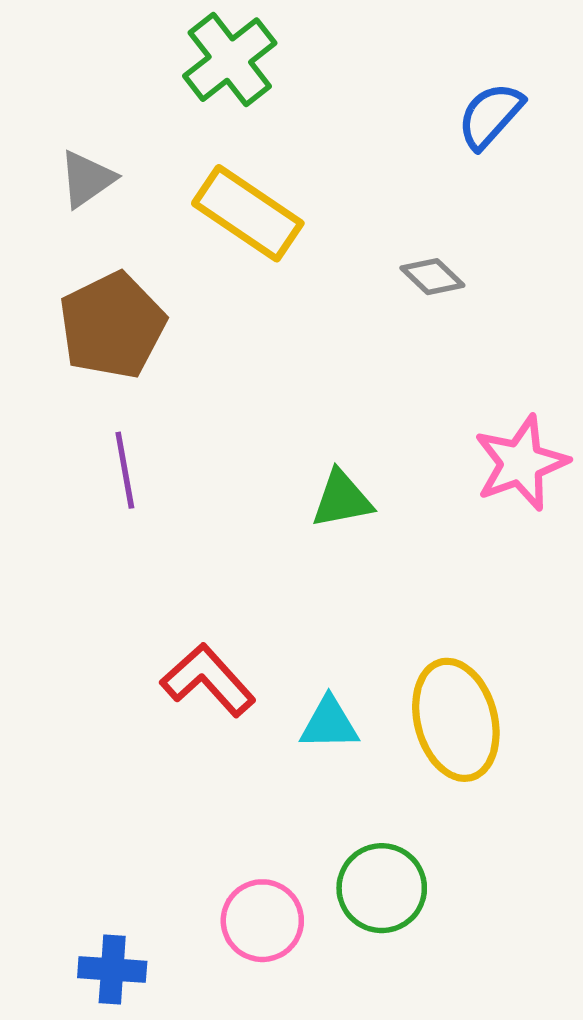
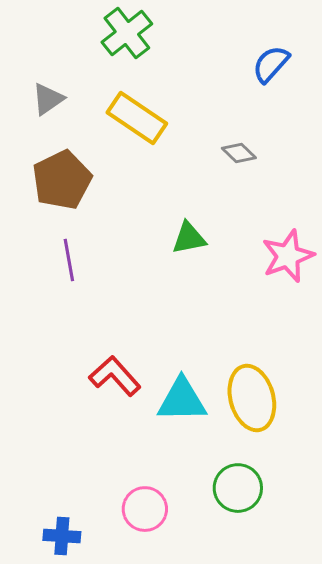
green triangle: (342, 499) -> (189, 238), moved
cyan triangle: (329, 723) -> (182, 400), size x1.5
green circle: (382, 888) -> (238, 488), moved

